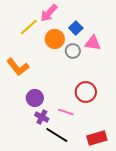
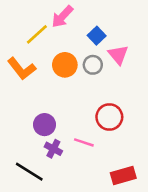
orange circle: (55, 39) -> (65, 65), moved
pink triangle: (93, 43) -> (118, 55), turned 42
orange L-shape: (18, 67) -> (22, 69), moved
black line: (57, 135) -> (29, 172), moved

